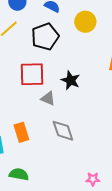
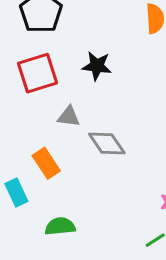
gray triangle: (48, 98) -> (69, 117), moved

